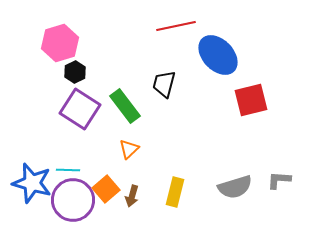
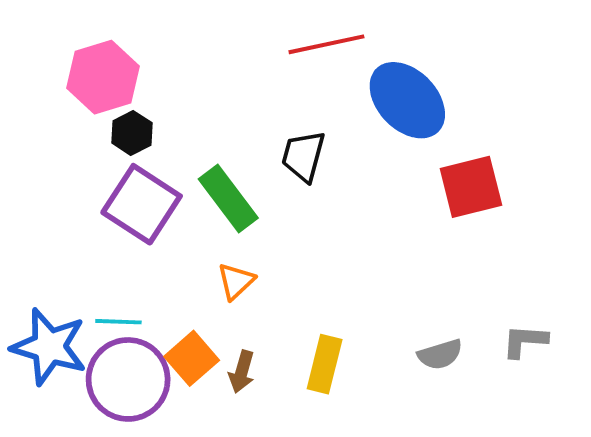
gray semicircle: (235, 187) -> (440, 354), size x0.7

